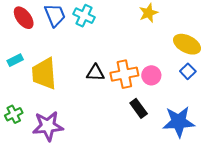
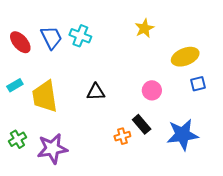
yellow ellipse: (187, 44) -> (185, 57), turned -44
blue square: (188, 71) -> (198, 84), moved, turned 35
orange cross: (124, 74) -> (122, 136), moved, size x0.6

